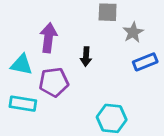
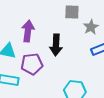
black arrow: (86, 57) -> (56, 45), size x1.5

